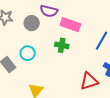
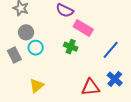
gray circle: (32, 23) -> (26, 32), moved

